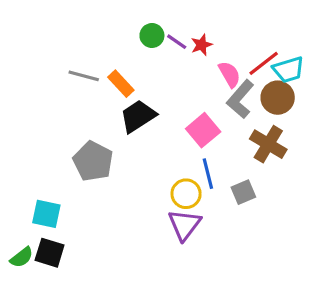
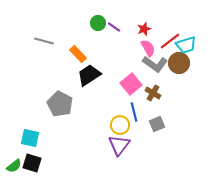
red star: (202, 45) -> (144, 29), moved
gray line: (84, 76) -> (44, 41), moved
gray L-shape: (240, 99) -> (155, 64), turned -95
brown cross: (268, 144) -> (153, 93), moved, size x0.7

